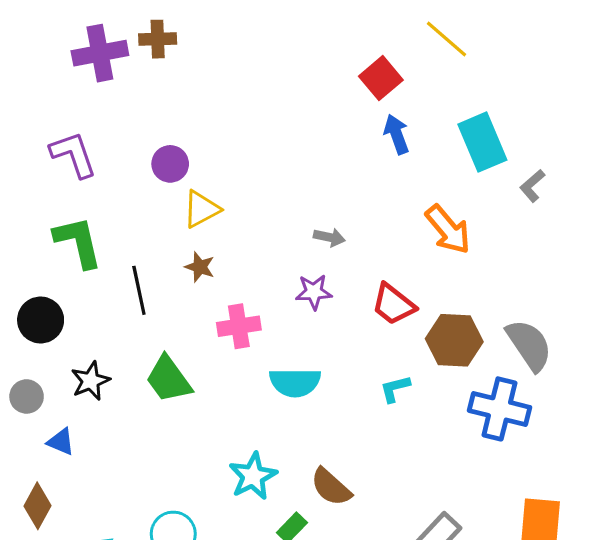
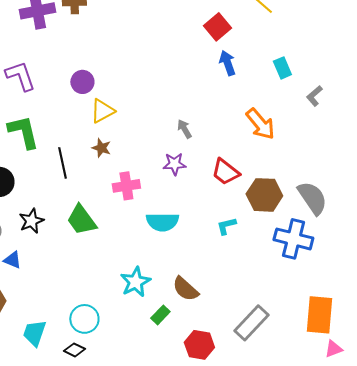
cyan rectangle: (482, 142) -> (282, 68), size x0.6
gray arrow: (329, 237) -> (184, 129), turned -132

